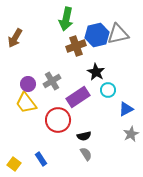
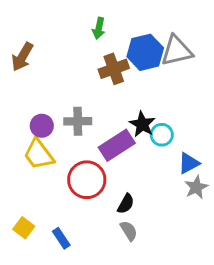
green arrow: (66, 19) -> (99, 28), size x0.6
black star: (96, 72) -> (142, 124), moved
gray cross: (52, 81) -> (78, 121), turned 30
gray star: (131, 134) -> (196, 187), moved
black semicircle: (84, 136) -> (126, 204), turned -48
yellow square: (14, 164) -> (24, 228), moved

